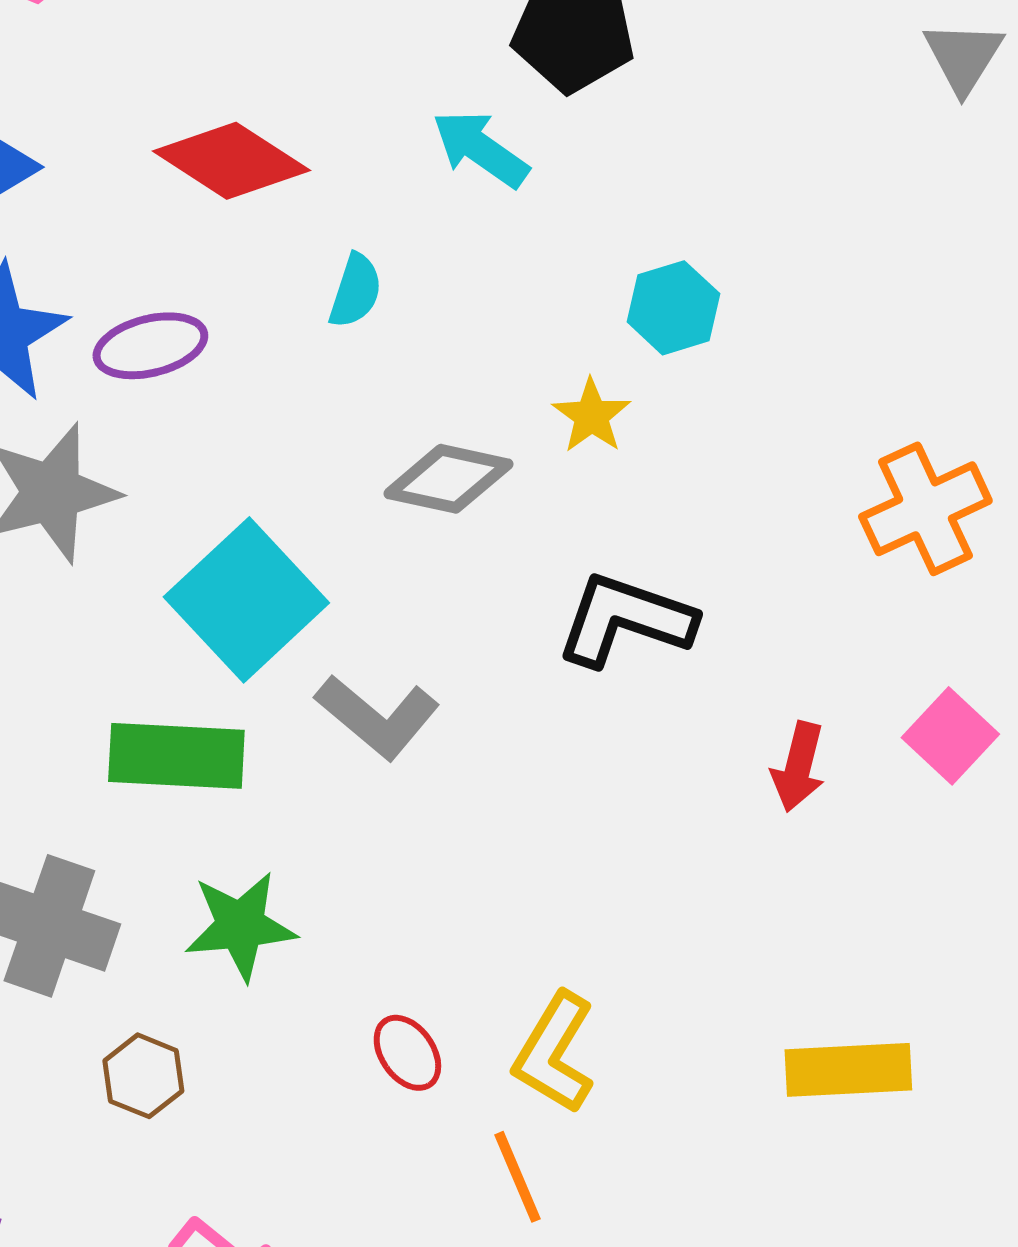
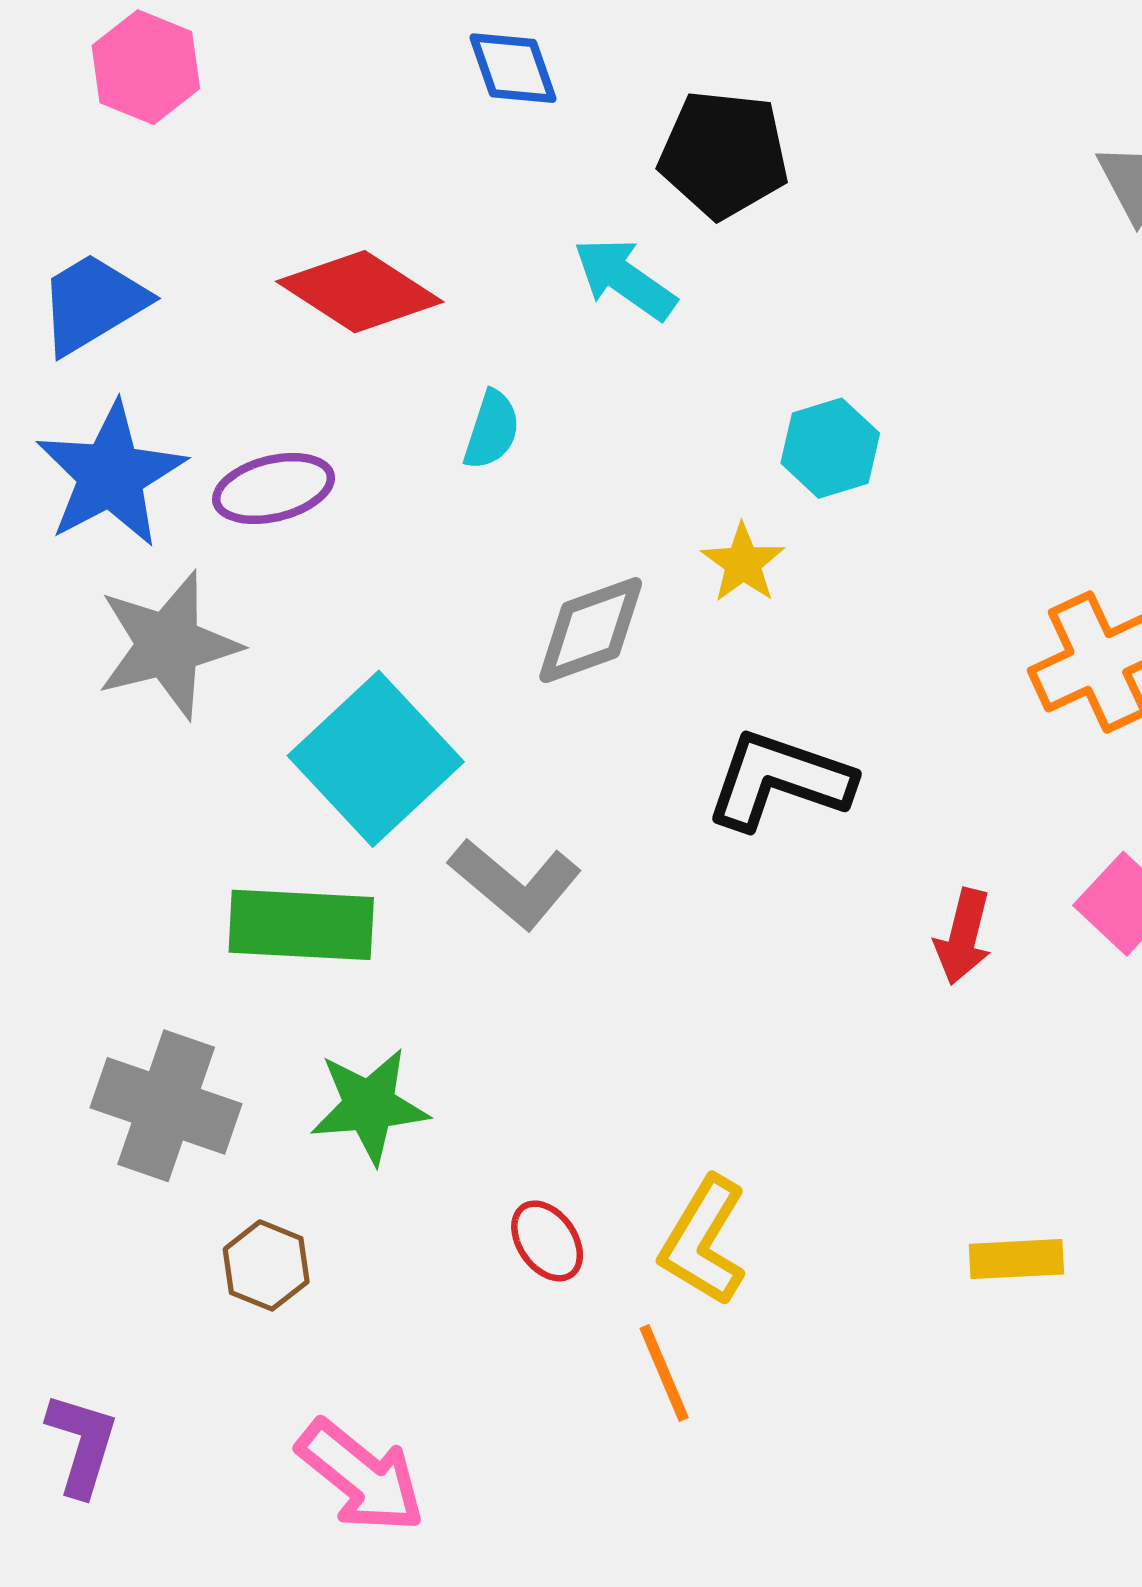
gray diamond: (448, 479) -> (591, 630), turned -32
yellow rectangle: (848, 1070) -> (1016, 1259), size x0.7

